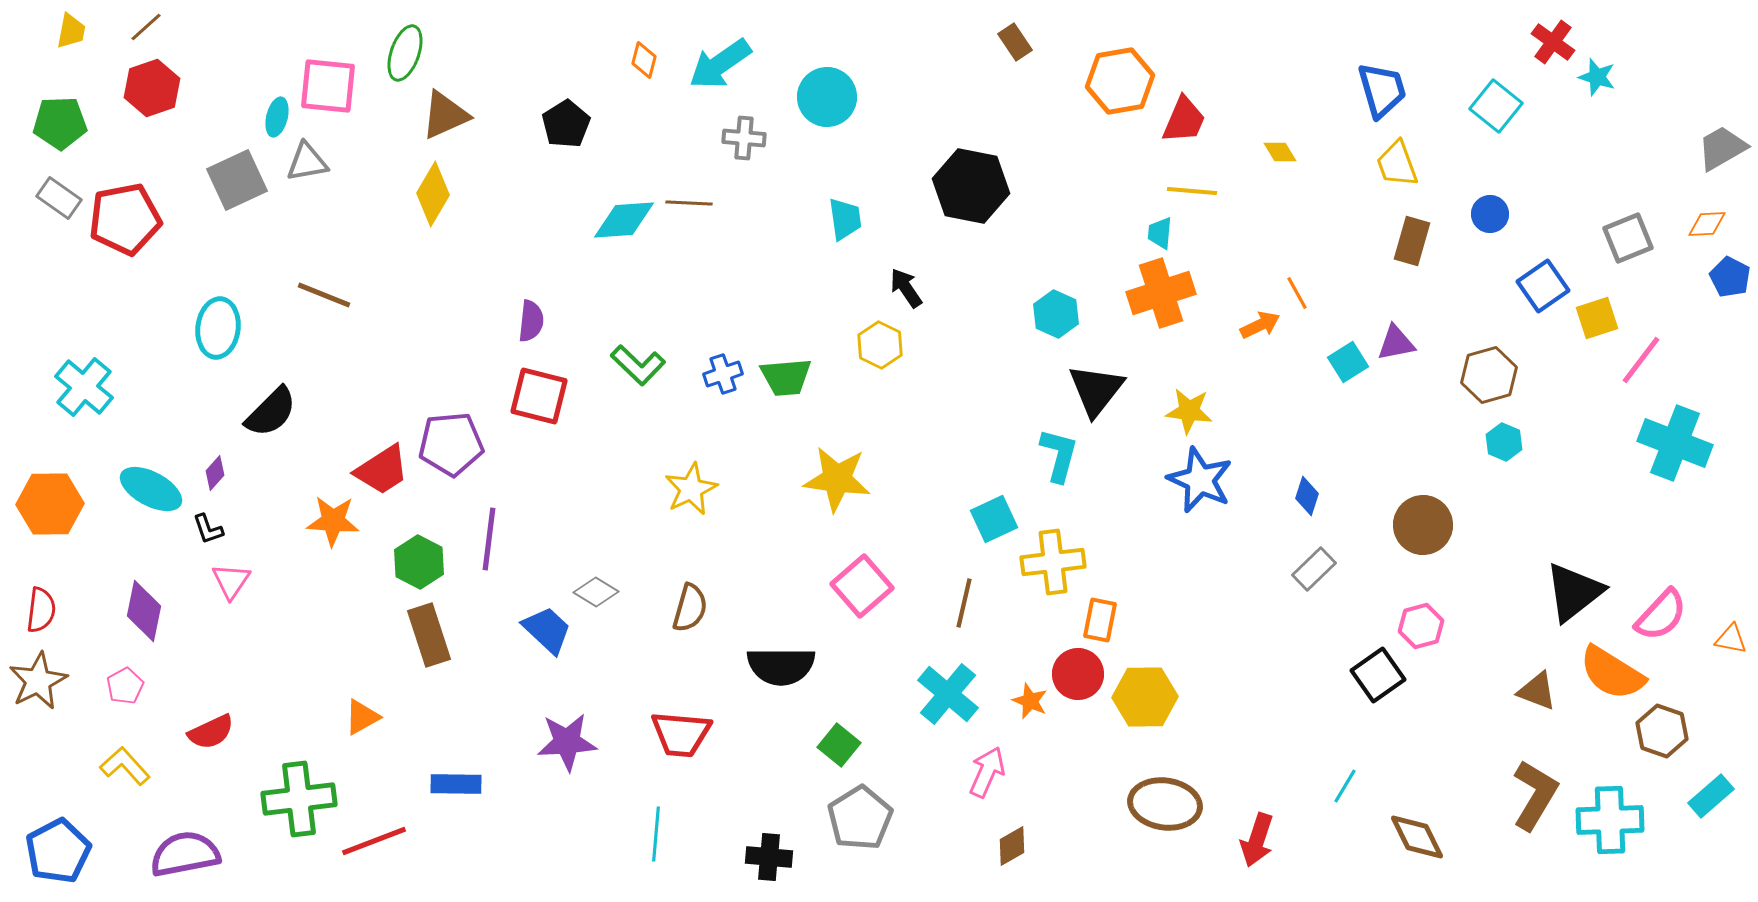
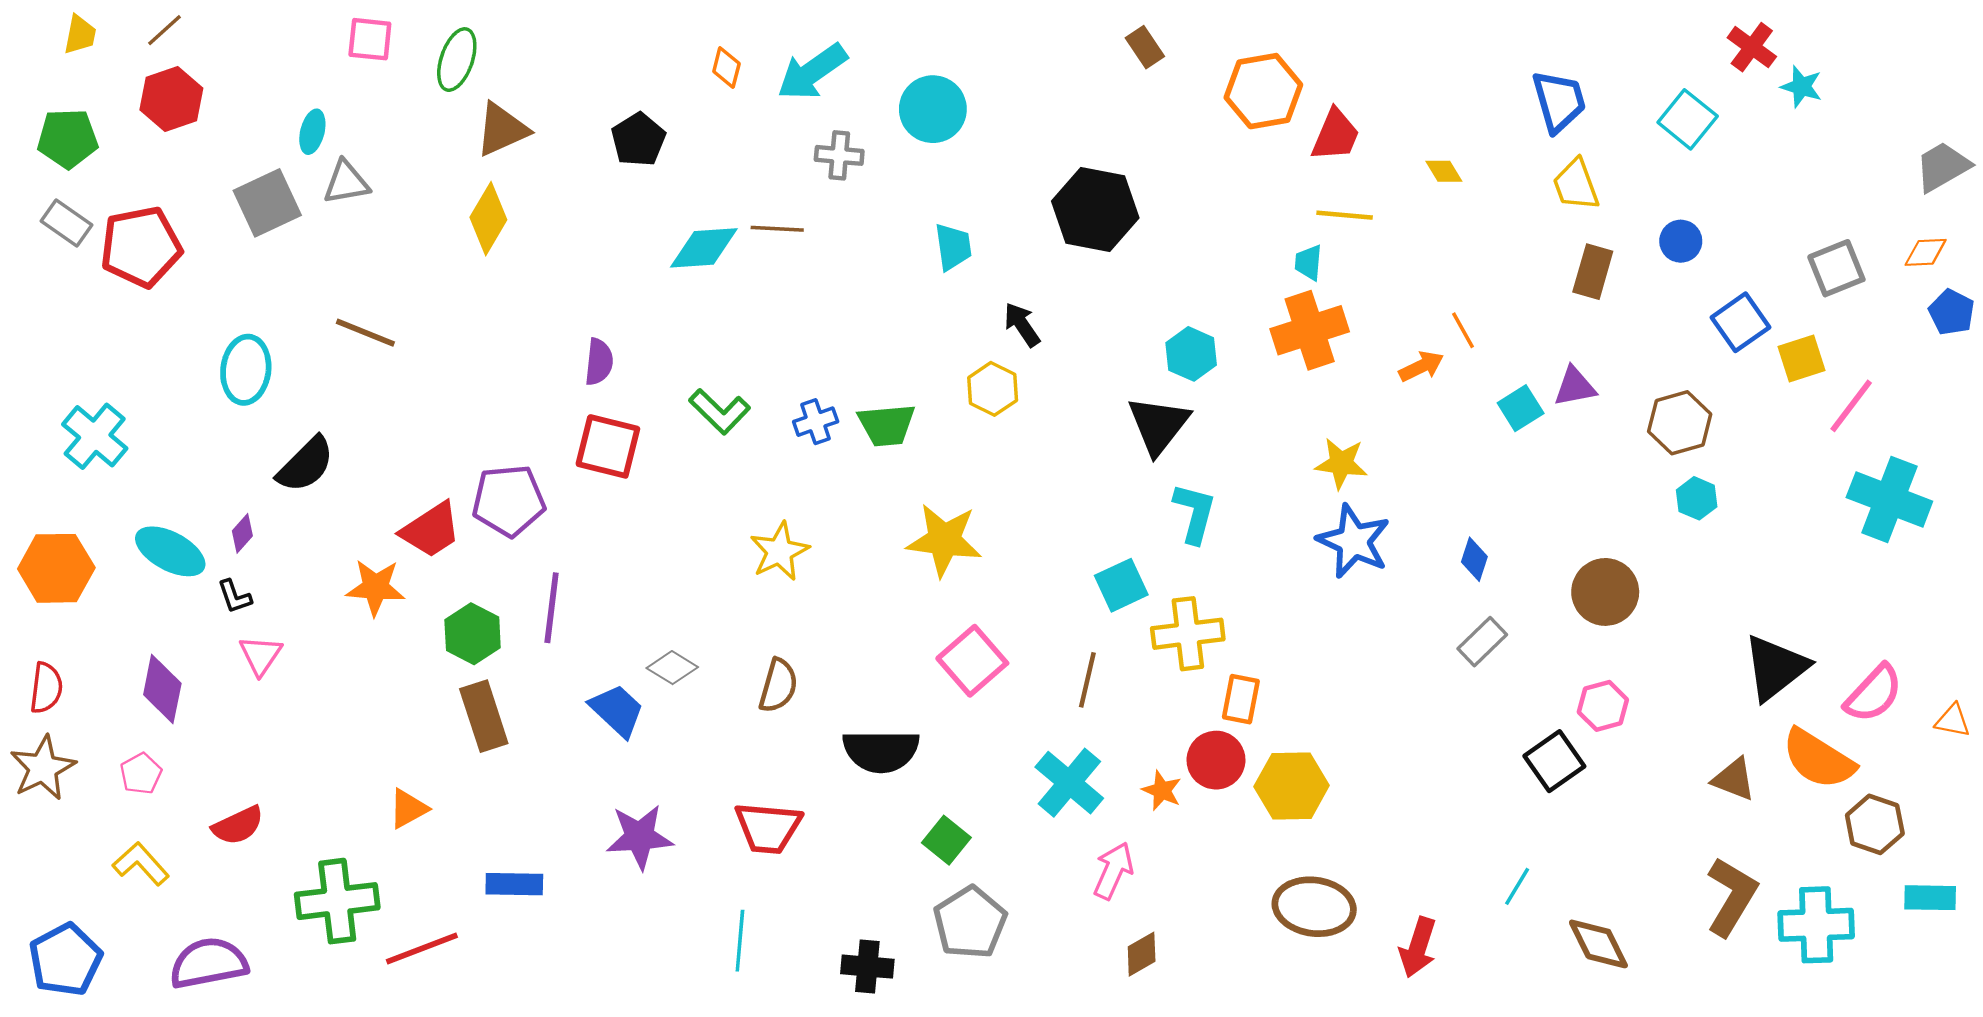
pink square: (328, 86) -> (370, 39), moved, size x0.7
black triangle: (1096, 390) -> (1158, 425), moved
cyan rectangle: (1711, 796) -> (1930, 898), turned 42

